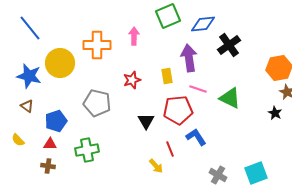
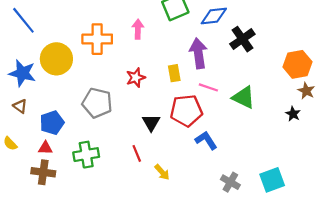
red line: (170, 149) -> (137, 153), moved
brown cross: (48, 166) -> (43, 172), size x1.5

